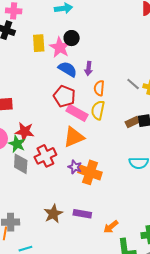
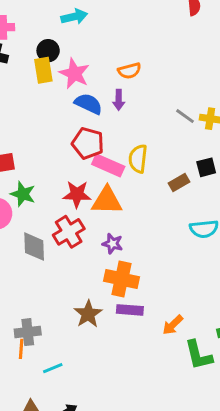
black circle: (72, 38) -> (48, 51), moved
orange semicircle: (99, 88) -> (129, 71), moved, turned -105
brown rectangle: (132, 122) -> (179, 183), moved
red star: (25, 132) -> (77, 194), moved
orange triangle: (74, 137) -> (107, 201), turned 30
green star: (17, 144) -> (23, 194), moved
orange cross: (90, 172) -> (121, 279), moved

